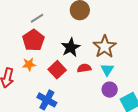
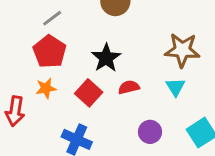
brown star: (105, 47) -> (182, 50), moved, turned -30
cyan triangle: (107, 70) -> (176, 87), moved
purple circle: (110, 90) -> (150, 132), moved

